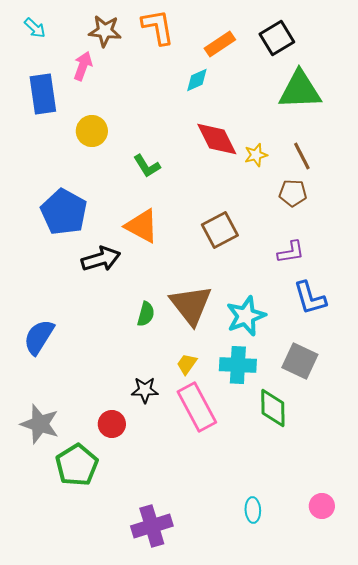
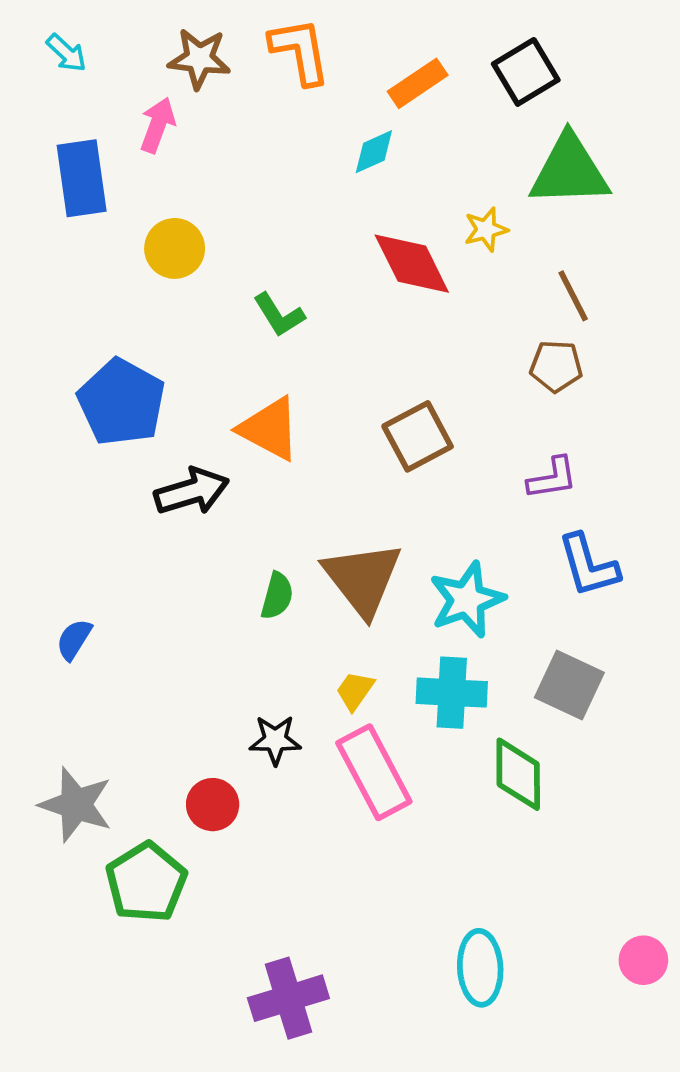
yellow star: (256, 155) -> (486, 229), moved
blue semicircle: (39, 337) -> (74, 639), size x0.6
pink circle: (322, 506) -> (643, 960), moved
cyan ellipse: (253, 510) -> (480, 968), size x1.5

